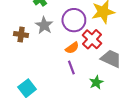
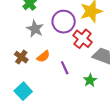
brown cross: (21, 34) -> (21, 57), moved, turned 32
orange semicircle: (72, 48) -> (43, 56), moved

